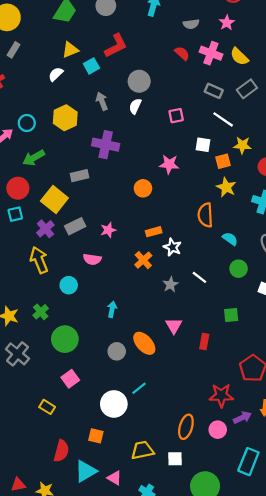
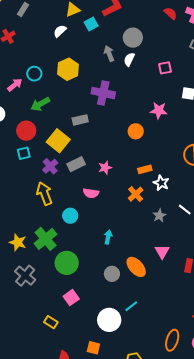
gray arrow: (102, 101) -> (109, 54), moved
green cross: (41, 312) -> (46, 239), size x1.6

